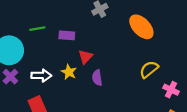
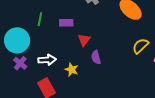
green line: (37, 29) -> (40, 19), turned -64
yellow star: (69, 72) -> (72, 70), moved

